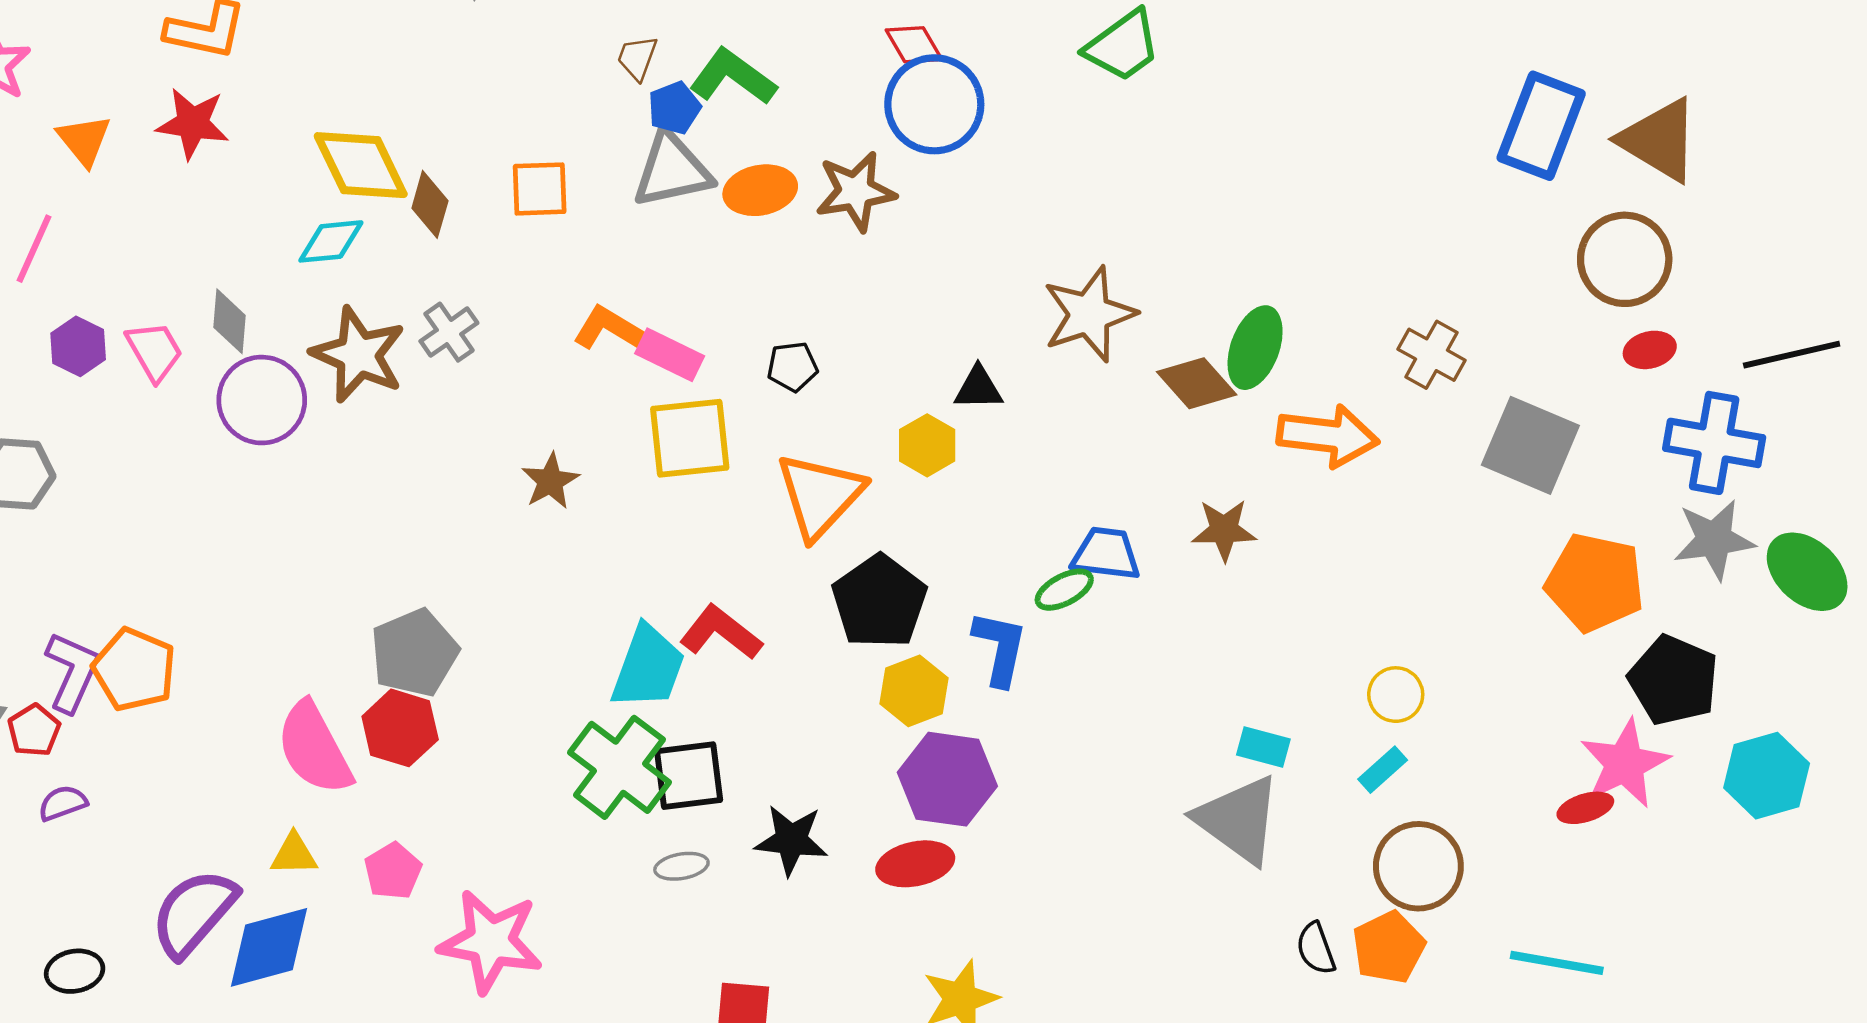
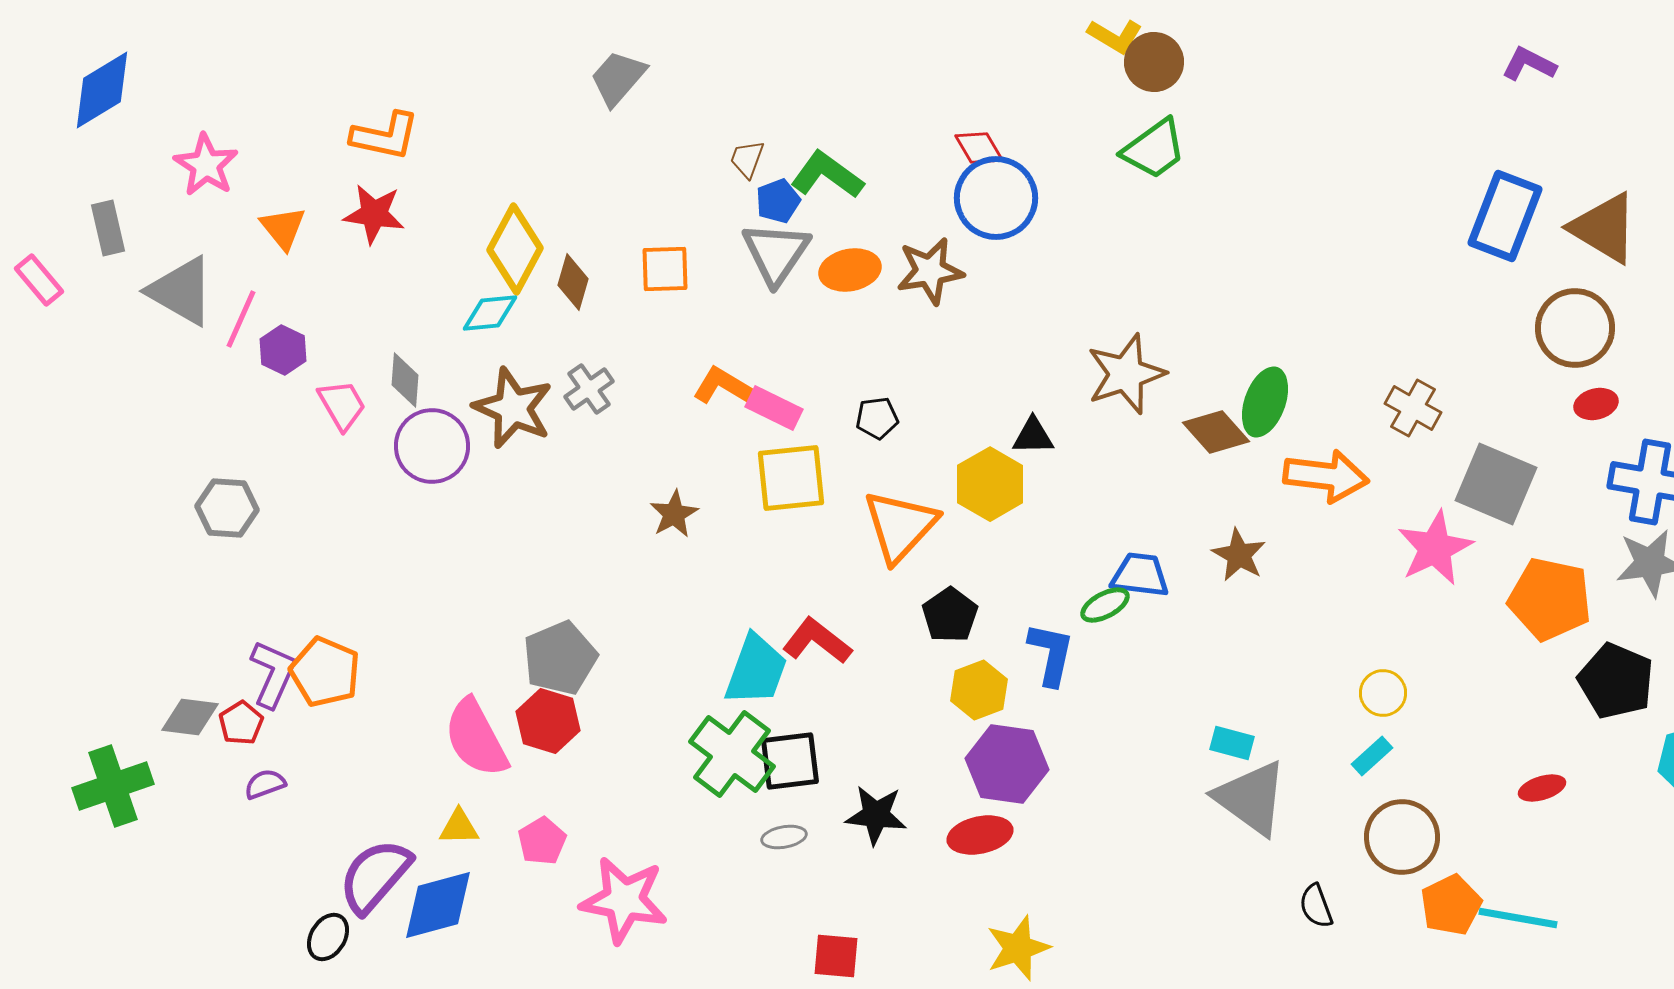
yellow diamond: (361, 165) -> (515, 249), turned 54
gray triangle: (672, 170) -> (776, 253), turned -44
purple hexagon: (78, 346) -> (283, 350), moved
yellow hexagon: (927, 445) -> (990, 484), size x1.4
brown star: (1224, 530) -> (1239, 555), turned 30
black pentagon: (879, 602) -> (950, 615), size x0.7
cyan rectangle: (1263, 747) -> (1232, 743), moved
pink star: (1625, 764) -> (1435, 548), moved
orange pentagon: (1389, 947) -> (1451, 905), moved
black ellipse: (75, 971) -> (328, 937), moved, turned -48

